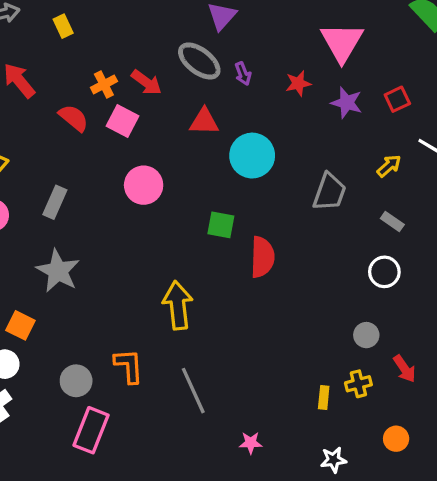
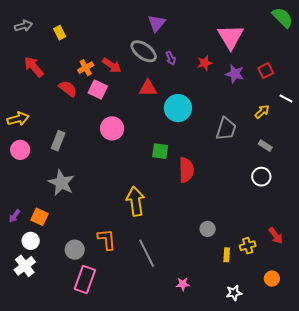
gray circle: (366, 335) -> (208, 229), moved

